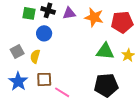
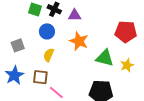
orange star: (94, 17) -> (79, 41), moved
yellow semicircle: (35, 56) -> (49, 55), moved

